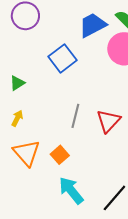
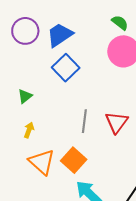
blue trapezoid: (93, 25) -> (60, 35), moved
orange square: (60, 155) -> (74, 160), size x1.4

